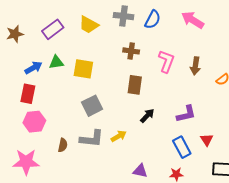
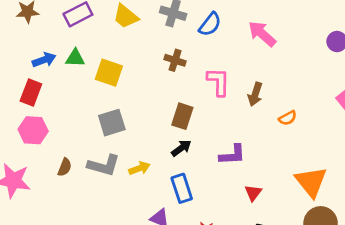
pink L-shape: (166, 61) -> (218, 82), turned -30
brown rectangle: (135, 85) -> (182, 116), moved
blue rectangle: (182, 147) -> (182, 188), moved

